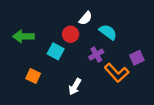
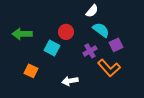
white semicircle: (86, 18) -> (92, 11), moved
purple square: (137, 58) -> (116, 45), moved
white arrow: (75, 87) -> (70, 81), turned 49

